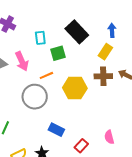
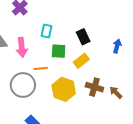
black rectangle: (77, 32) -> (83, 37), size x0.7
yellow rectangle: (105, 52) -> (81, 61), moved

